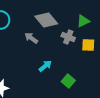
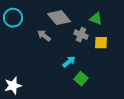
green triangle: (83, 21) -> (96, 19), turned 48
cyan arrow: (45, 66) -> (69, 62), moved

